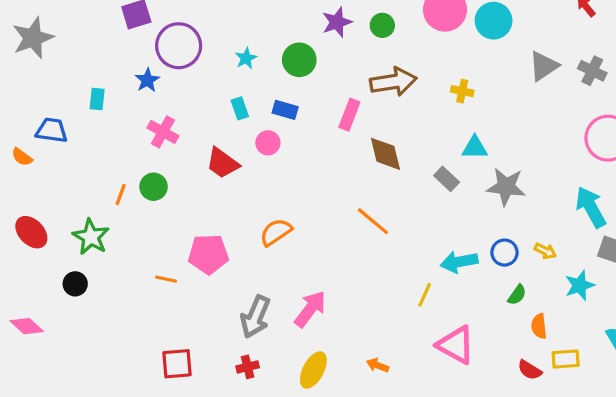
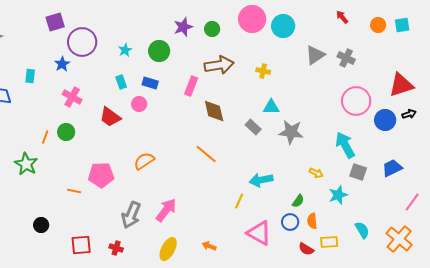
blue circle: (505, 253) -> (290, 222), moved
black circle: (75, 284) -> (41, 225), moved
red cross: (248, 367) -> (116, 248), moved, turned 32

